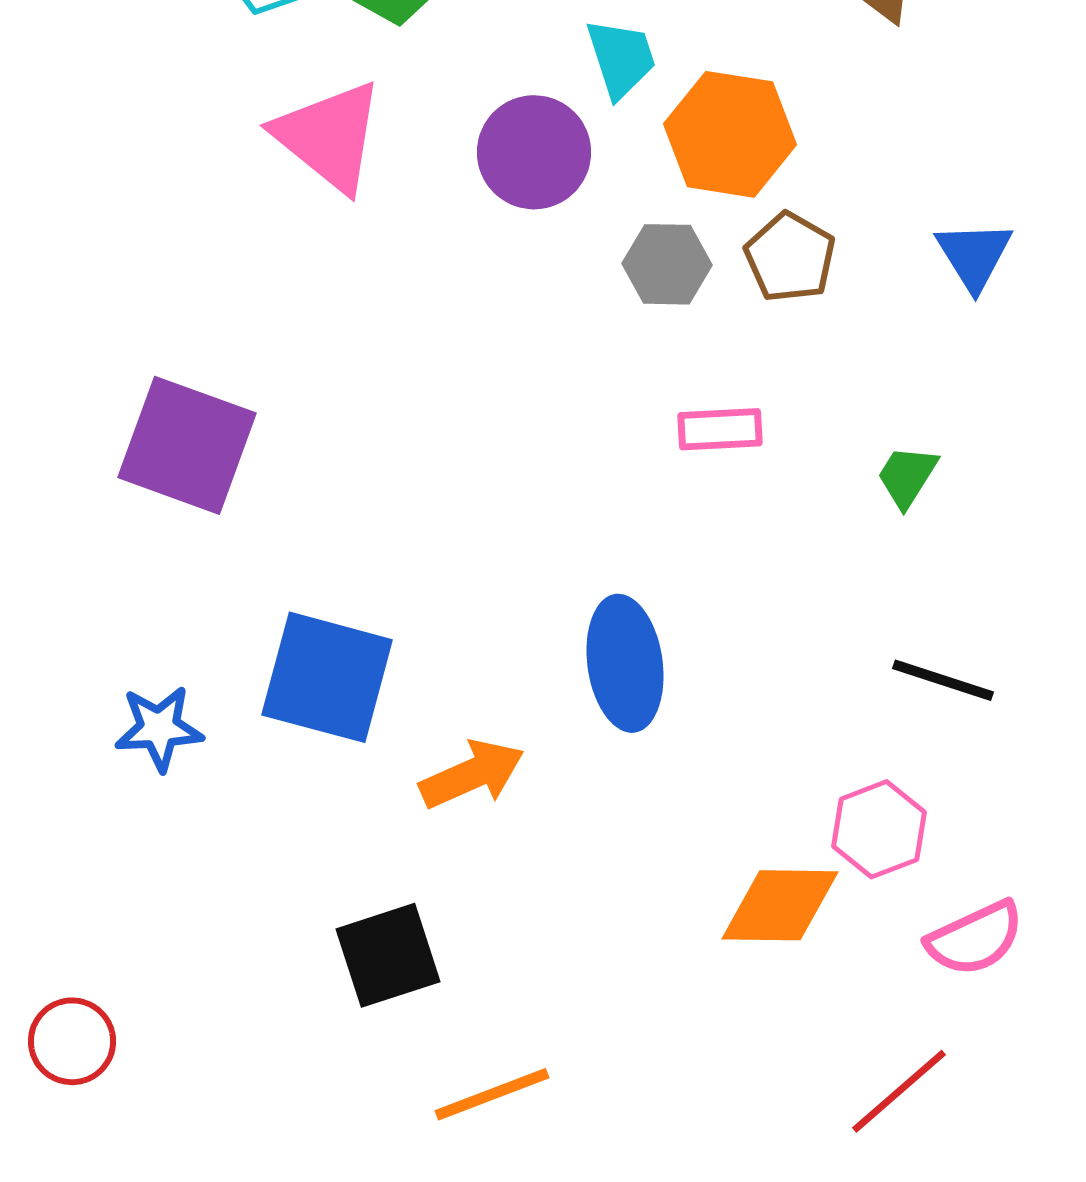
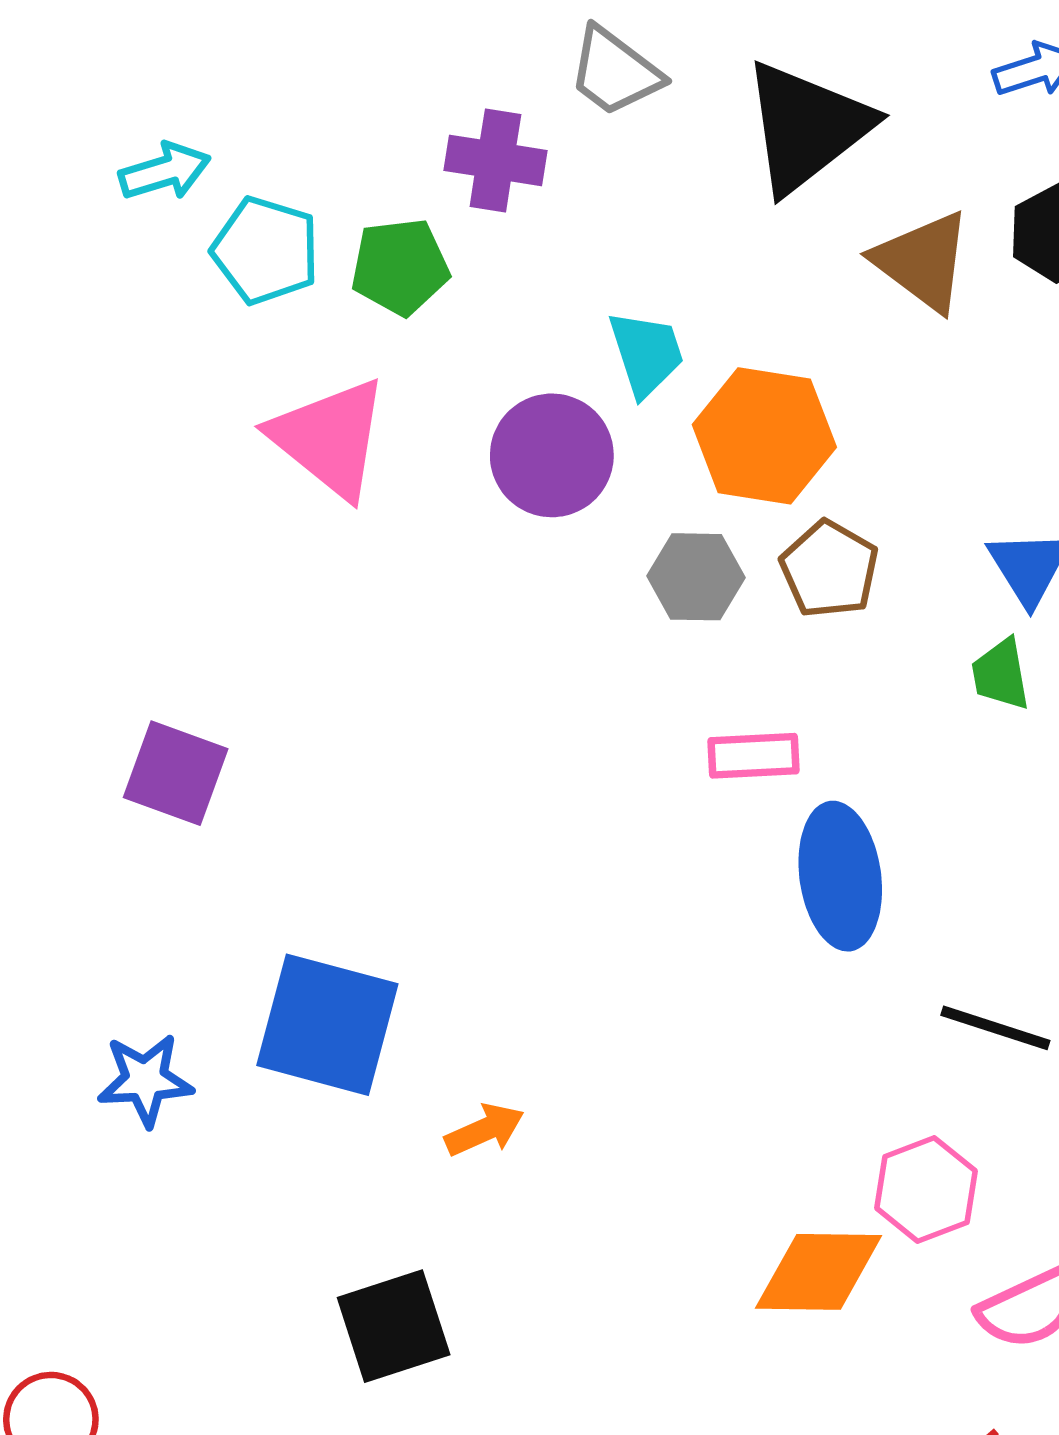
purple square: (187, 445) -> (176, 773), size x0.7
green trapezoid: (907, 476) -> (1001, 674), moved, turned -42
blue ellipse: (625, 663) -> (840, 876), moved
orange arrow: (472, 774) -> (485, 1130), size x0.7

